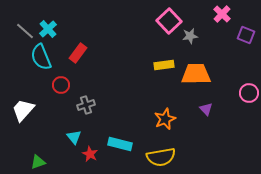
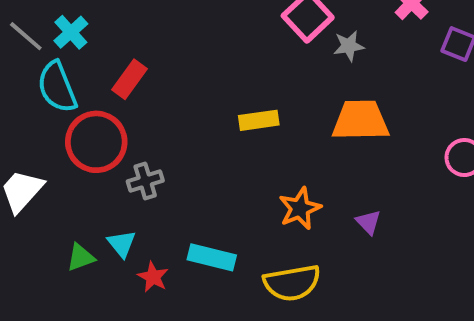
yellow rectangle: (164, 65) -> (259, 120), moved
red circle: (61, 85) -> (96, 142), size x1.8
purple triangle: (206, 109) -> (368, 222), moved
green triangle: (38, 162) -> (81, 257), moved

